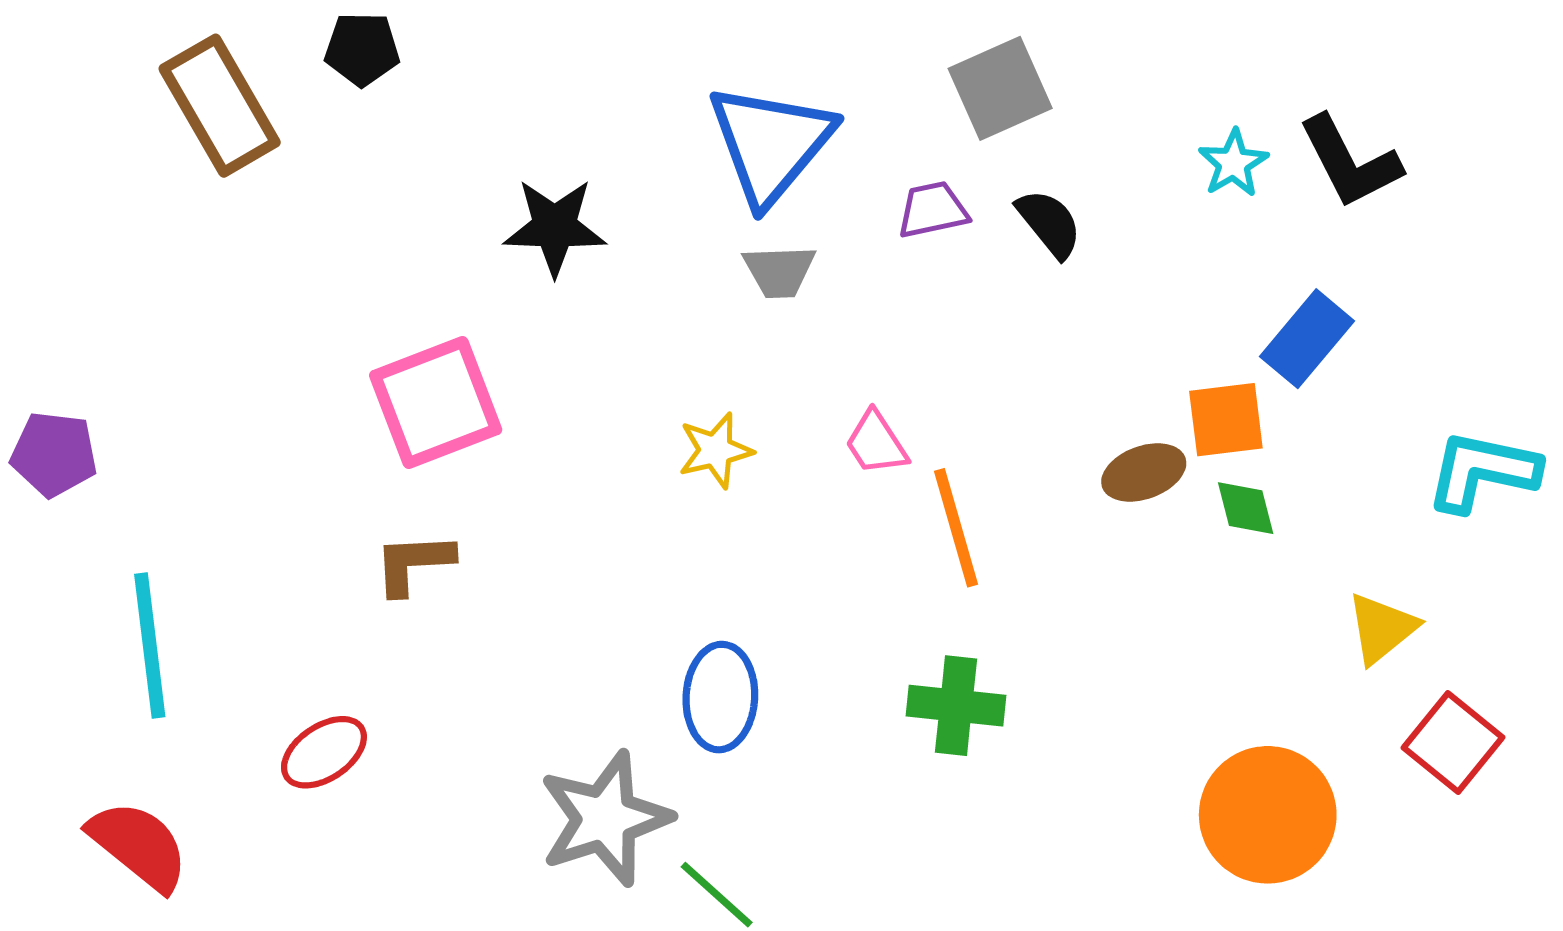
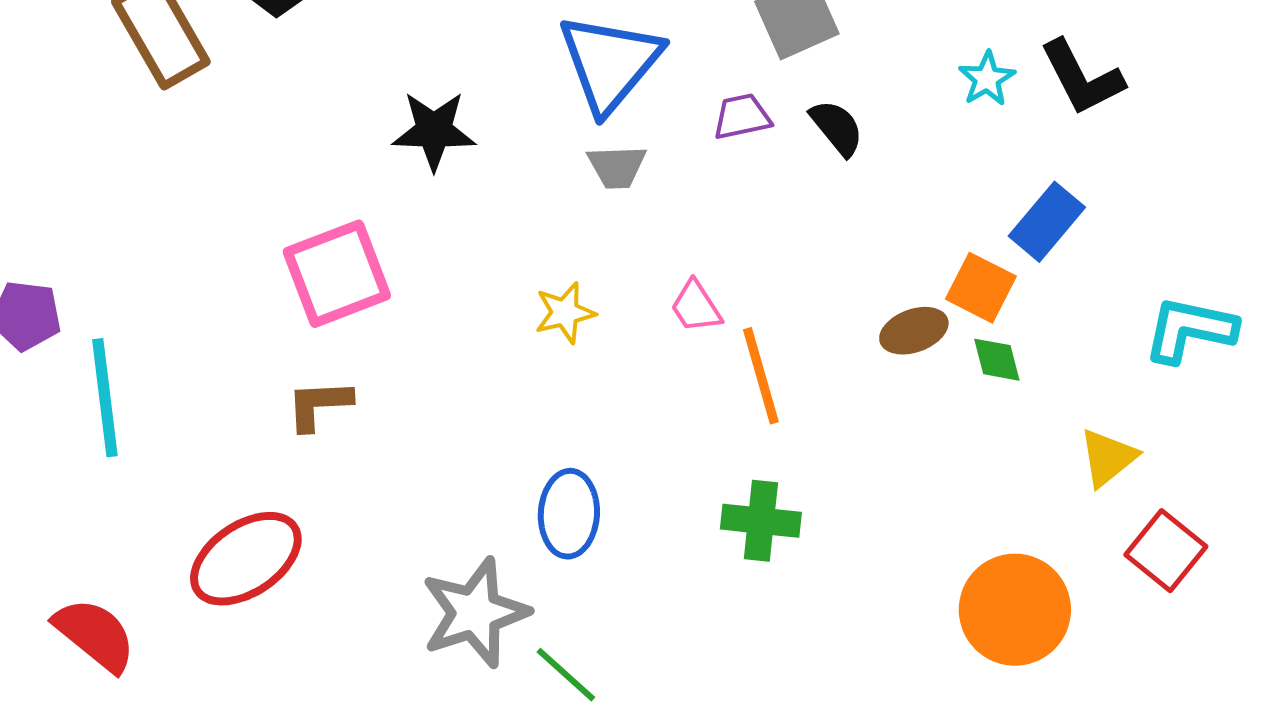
orange square: (1226, 420) -> (981, 288), turned 34
cyan line: (150, 646) -> (105, 398), moved
red ellipse: (324, 752) -> (246, 559), size x1.6

